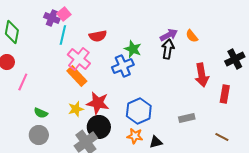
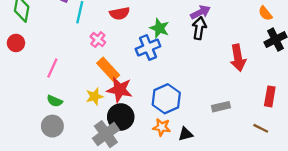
orange semicircle: (192, 36) -> (265, 13), moved
pink cross: (79, 59) -> (98, 40), size x0.6
orange rectangle: (77, 76) -> (108, 69), moved
pink line: (23, 82) -> (52, 68), moved
red rectangle: (225, 94) -> (270, 96), moved

